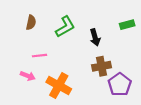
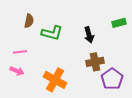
green L-shape: (65, 27) -> (52, 33), moved, turned 45
pink line: (40, 56) -> (20, 52), moved
pink arrow: (28, 76) -> (17, 71), moved

